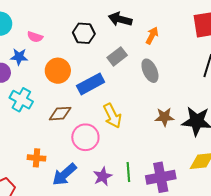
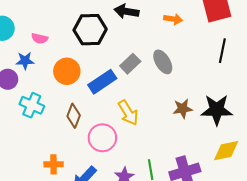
black hexagon: (84, 33) -> (90, 30), size x1.4
orange arrow: (152, 36) -> (173, 19), moved, turned 78
gray rectangle: (117, 56) -> (130, 64), moved
brown diamond: (60, 114) -> (74, 116), turned -60

